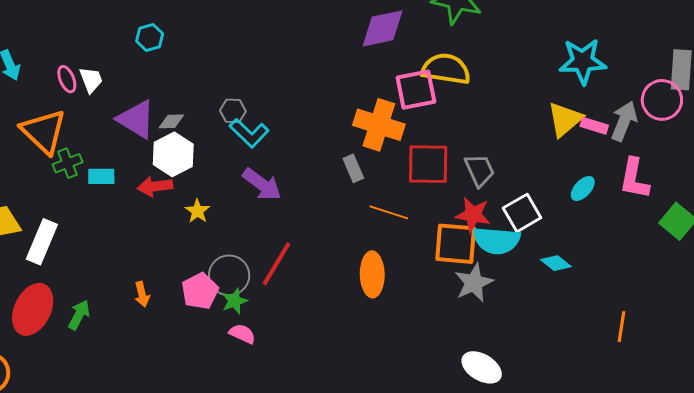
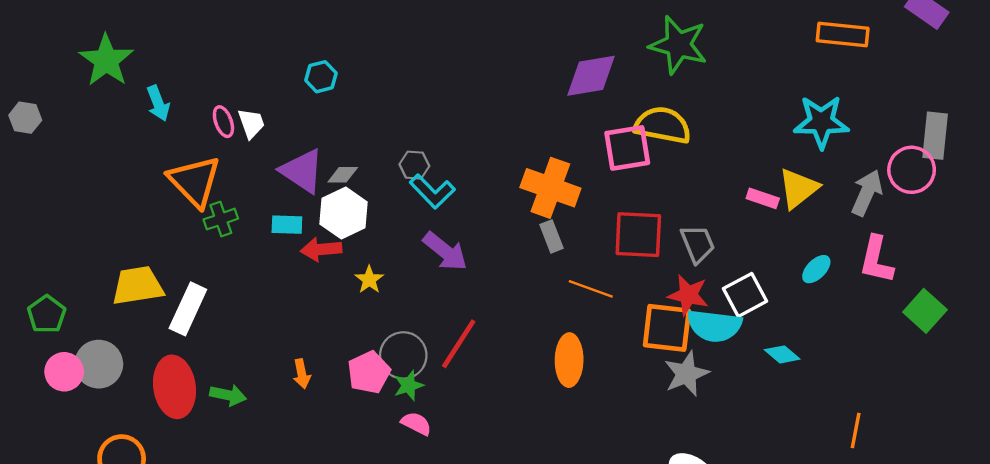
orange cross: (379, 125) -> (550, 188), moved
pink rectangle: (594, 126) -> (763, 198), moved
cyan rectangle: (101, 176) -> (287, 225), moved
red ellipse: (33, 309) -> (175, 387), turned -36
green arrow: (79, 315) -> (228, 395), turned 72

